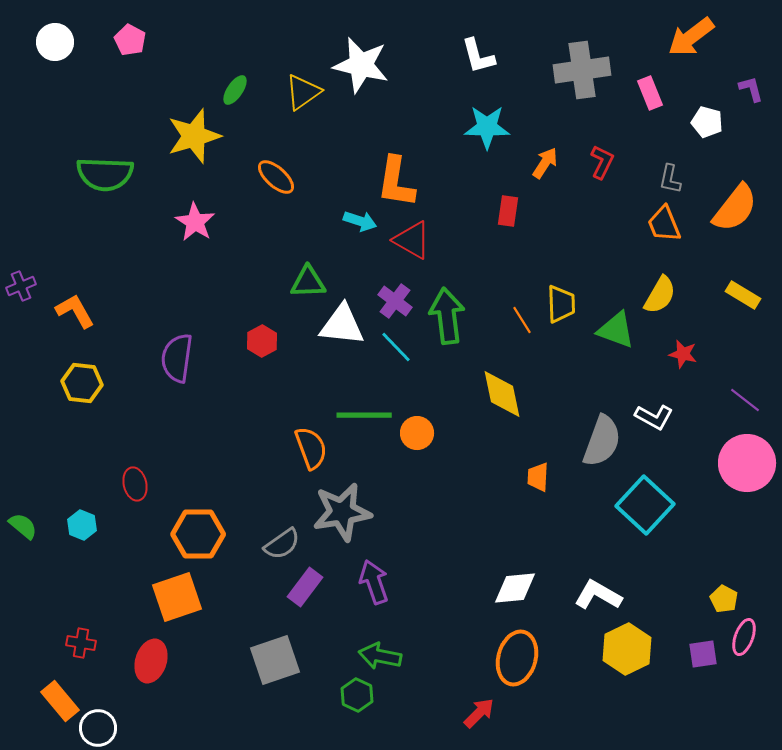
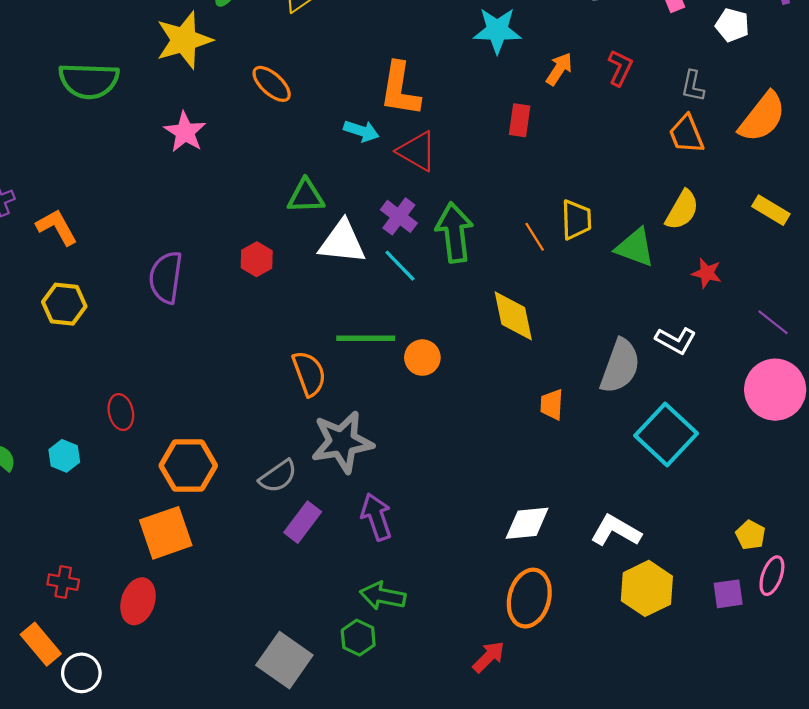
gray square: (275, 660) -> (284, 660), moved, turned -36

